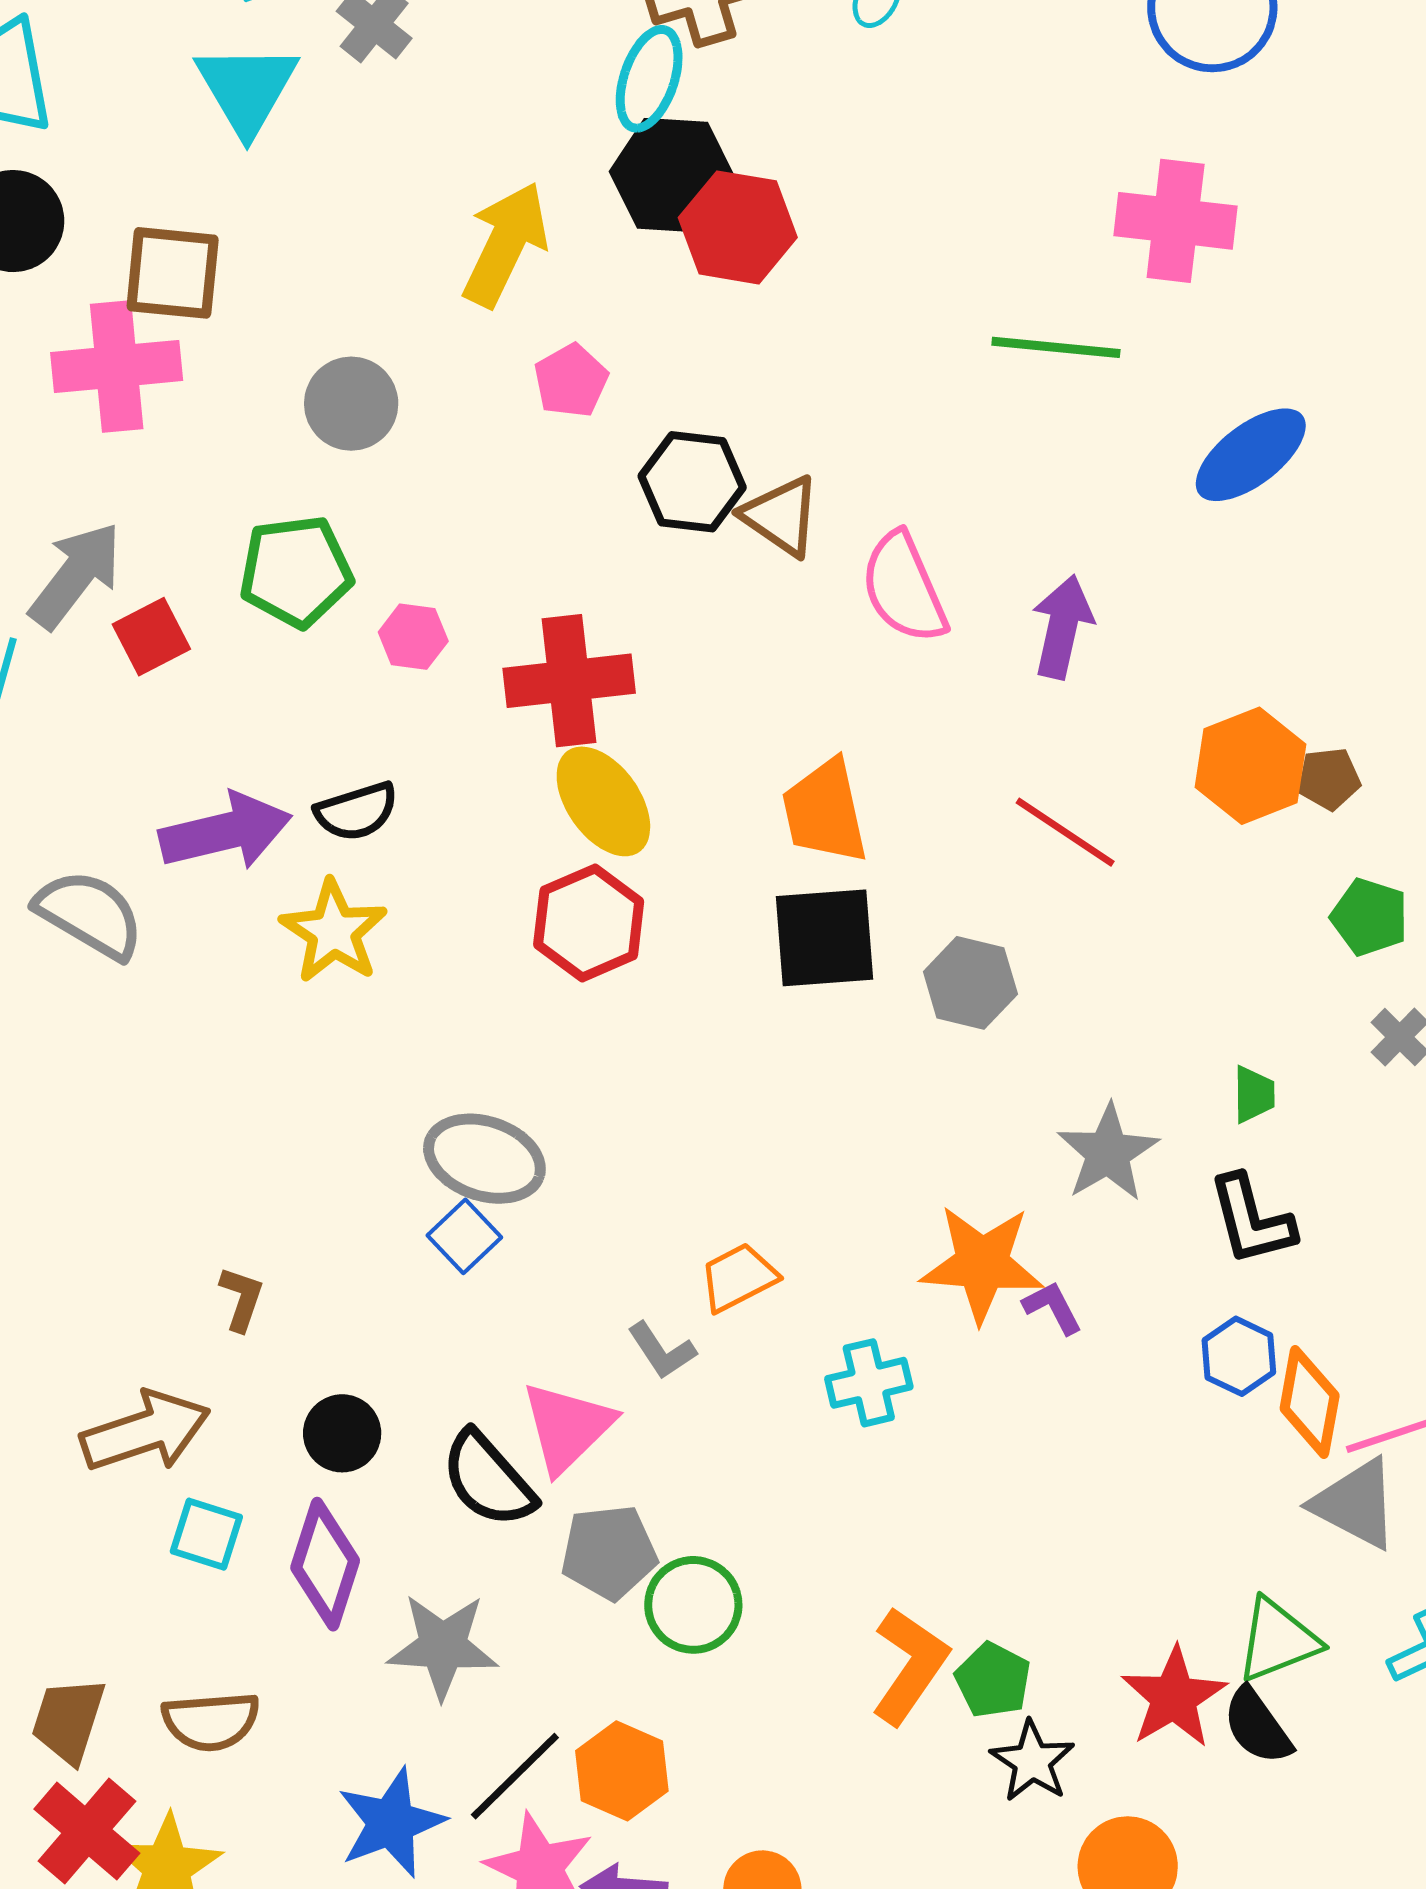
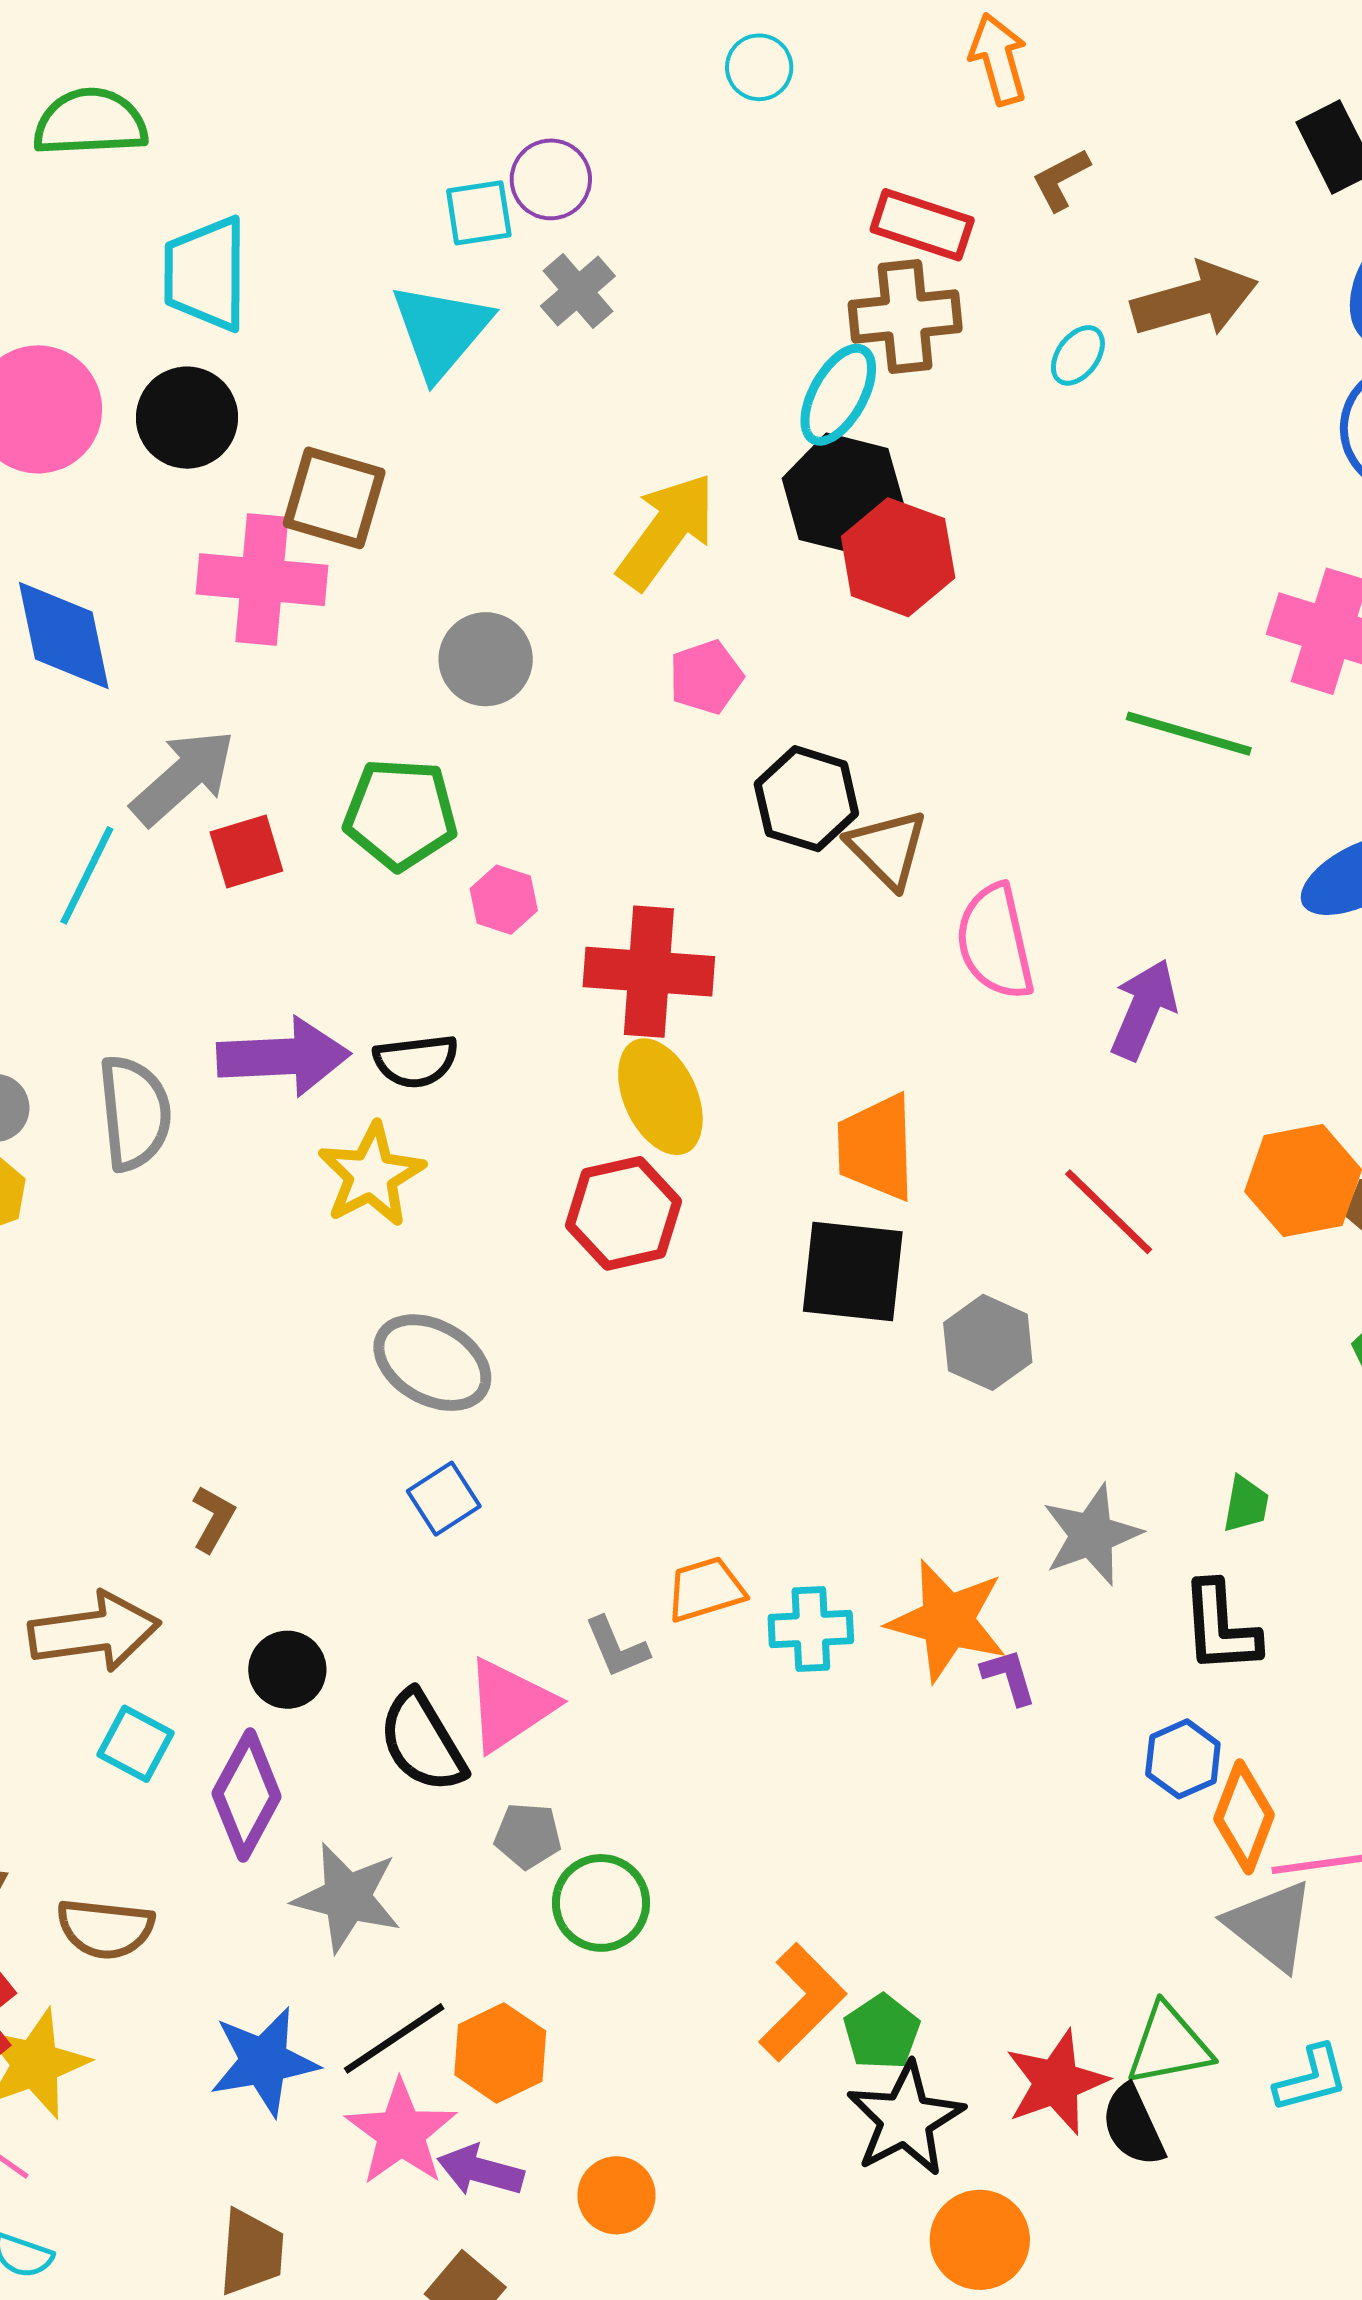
gray semicircle: (90, 914) -> (135, 1113), turned 43
gray ellipse: (484, 1159) -> (432, 1363), moved
cyan cross: (869, 1383) -> (811, 1629), moved
gray pentagon: (609, 1552) -> (528, 1836), size x0.7
black star: (1032, 1761) -> (905, 2119), size x1.4

